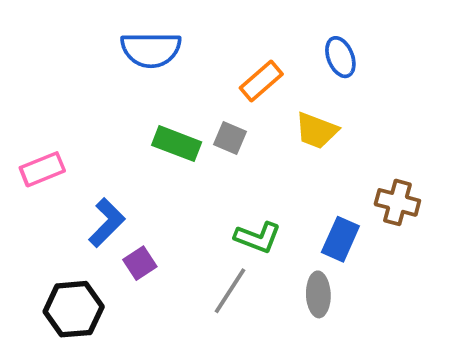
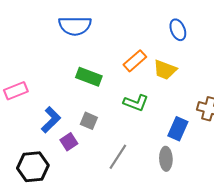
orange rectangle: (261, 81) -> (135, 61), moved
gray square: (230, 138) -> (89, 121), moved
green L-shape: (258, 237) -> (136, 103), moved

